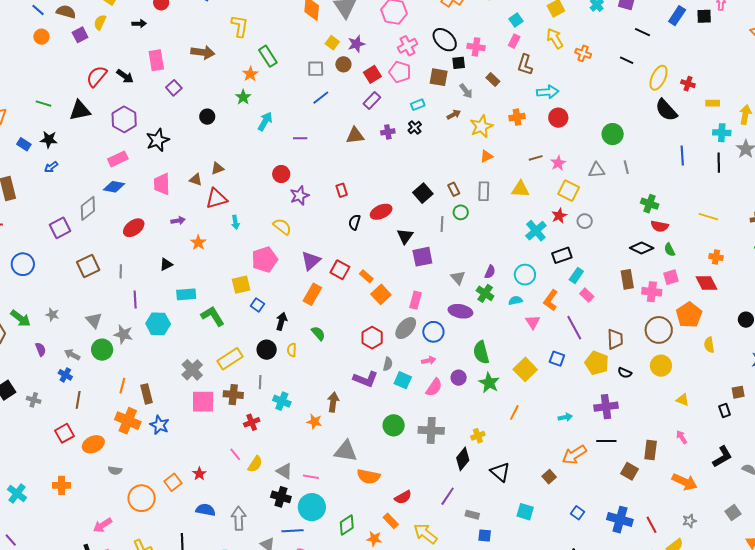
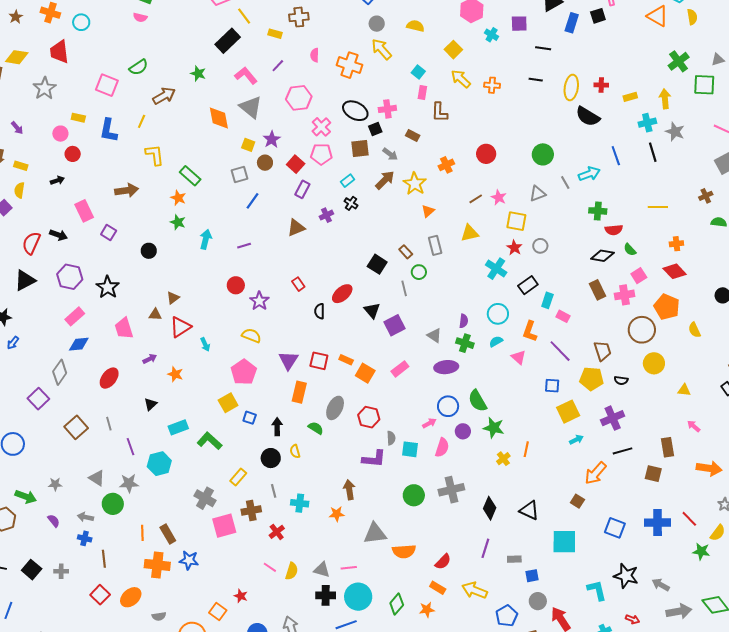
cyan arrow: (548, 92) -> (589, 174), moved
brown arrow: (454, 115) -> (385, 180), size x1.5
pink rectangle: (416, 300) -> (400, 369), turned 54
gray ellipse: (406, 328) -> (335, 408), moved
blue circle: (433, 332) -> (448, 406), moved
yellow rectangle: (230, 359) -> (238, 477), size x0.7
yellow square: (525, 369) -> (568, 412), moved, turned 35
yellow cross: (478, 436) -> (503, 459), moved
cyan square: (525, 512) -> (564, 542), size x1.5
blue square: (578, 513) -> (615, 528), size x1.5

